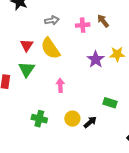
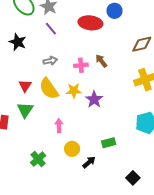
yellow star: (117, 54) -> (74, 91), moved
green rectangle: (110, 103) -> (109, 143), turned -32
green cross: (39, 119) -> (38, 159), turned 35
yellow circle: (72, 119) -> (72, 149), moved

